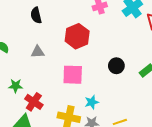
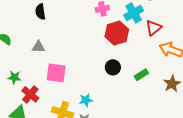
red hexagon: (77, 36) -> (117, 33), moved
pink square: (73, 75) -> (56, 73), moved

